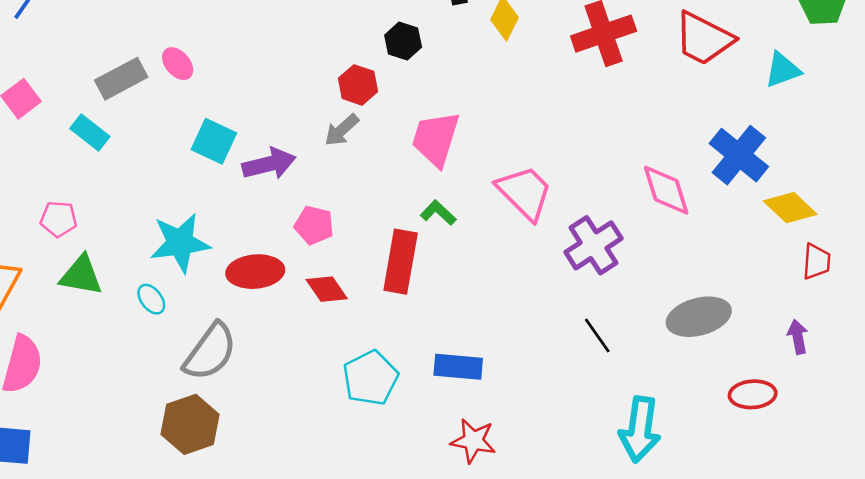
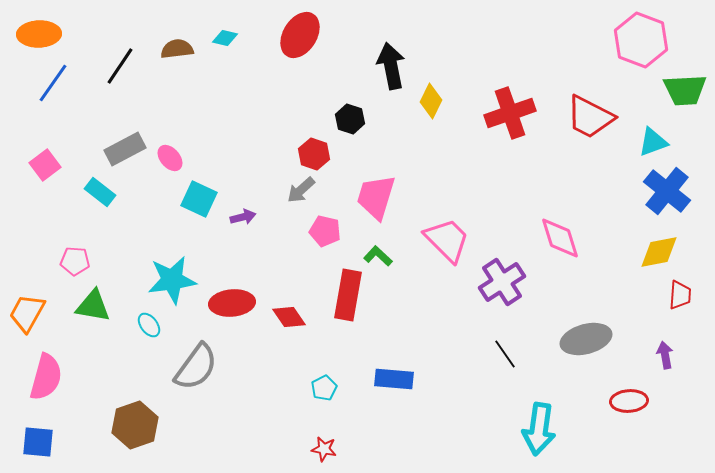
pink ellipse: (178, 64) -> (170, 158), moved
blue cross: (739, 155) -> (667, 191), moved
purple arrow: (269, 164) -> (243, 217), size x0.6
yellow diamond: (790, 208) -> (659, 252), turned -54
pink pentagon: (314, 225) -> (325, 231), moved
cyan pentagon: (371, 378) -> (324, 388), size x0.6
brown hexagon: (190, 424) -> (135, 425), moved
red star: (473, 441) -> (324, 449), moved, size x0.7

